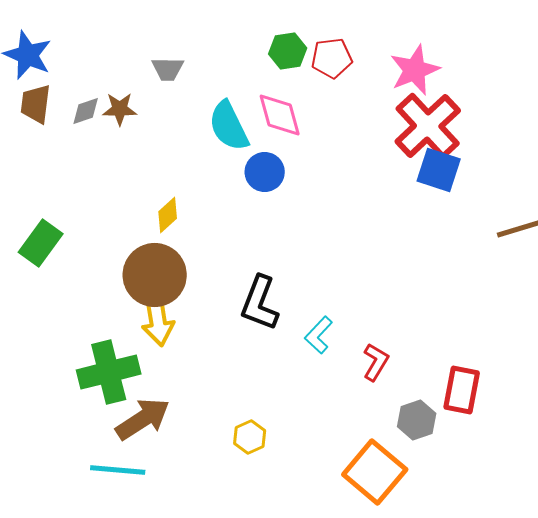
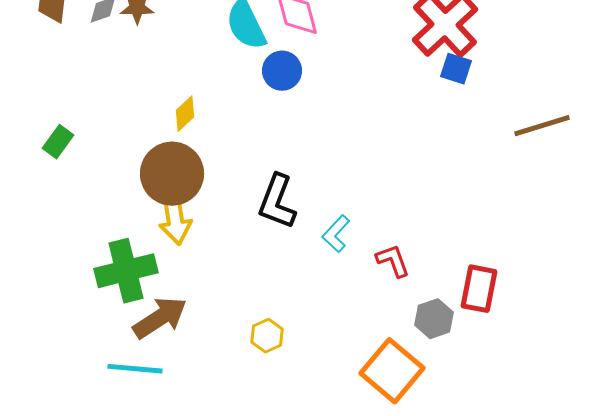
blue square: (439, 170) -> (456, 69), size x0.7
green rectangle: (41, 243) -> (58, 142), size x0.7
red L-shape: (376, 362) -> (393, 261), turned -51

